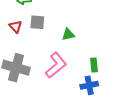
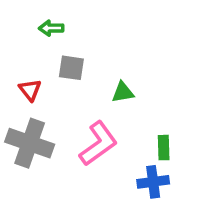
red triangle: (16, 27) -> (30, 90), moved

